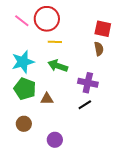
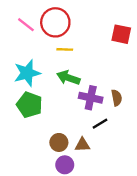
brown semicircle: (99, 49) -> (117, 98), moved
purple cross: (88, 83) -> (91, 98), moved
brown triangle: (47, 99) -> (82, 145), moved
brown circle: (24, 124) -> (59, 142), moved

